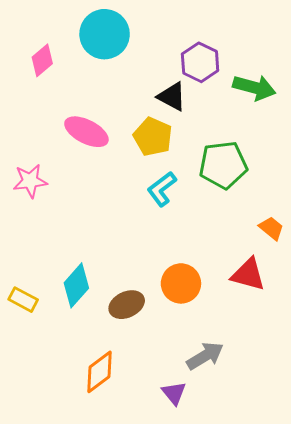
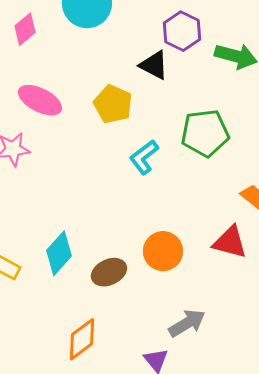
pink ellipse: (86, 132) -> (40, 100), moved
yellow pentagon: (153, 137) -> (113, 104), moved

